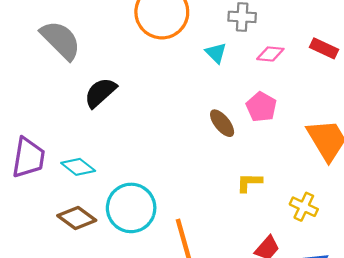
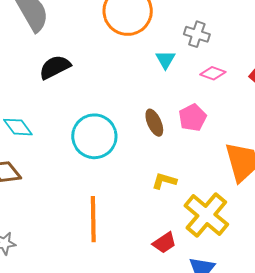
yellow cross: (304, 207) -> (206, 215), size x1.8
cyan circle: (131, 208) -> (94, 136), moved

